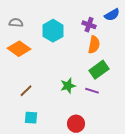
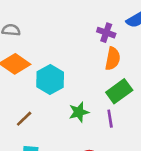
cyan hexagon: (53, 31) -> (50, 80), moved
purple line: (92, 91) -> (110, 119), turned 64

